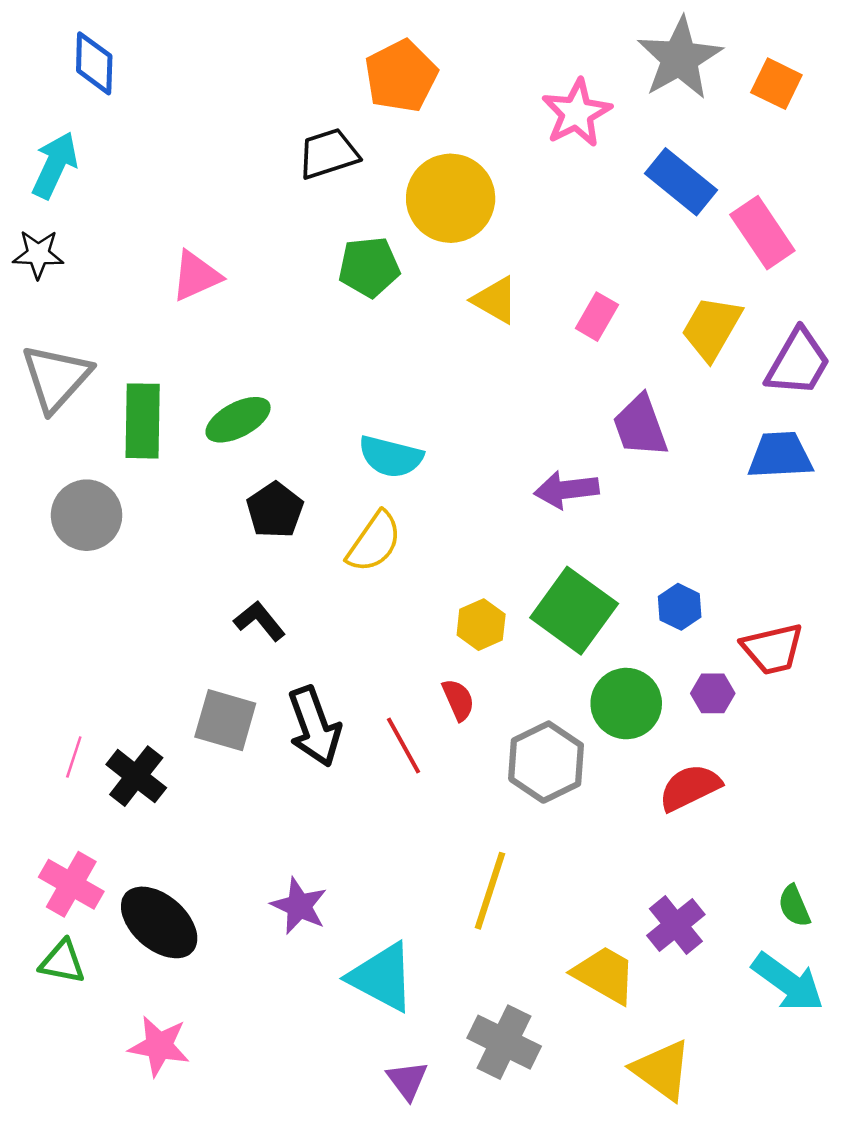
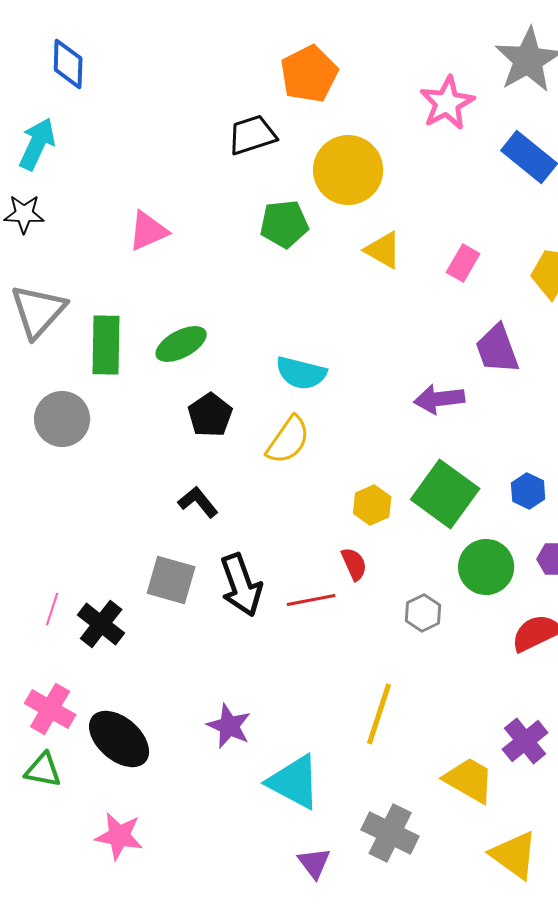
red line: (403, 746) -> (311, 600), turned -72
gray hexagon: (546, 762) -> (423, 613), size x0.6

